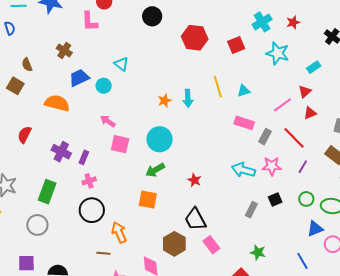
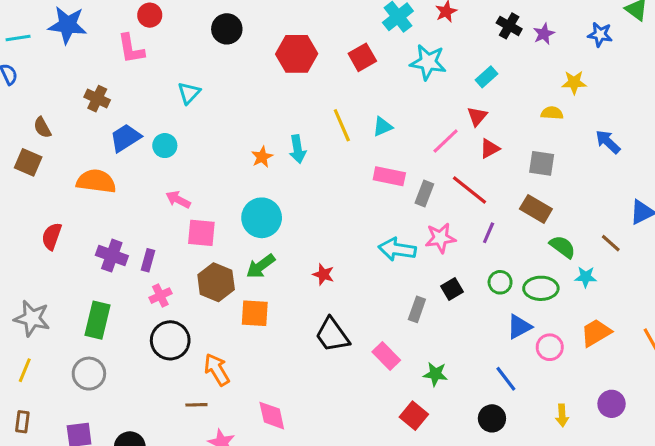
cyan triangle: (121, 64) -> (189, 93), moved, turned 42
brown hexagon: (174, 244) -> (216, 282), moved
pink rectangle: (211, 245) -> (386, 356), moved

